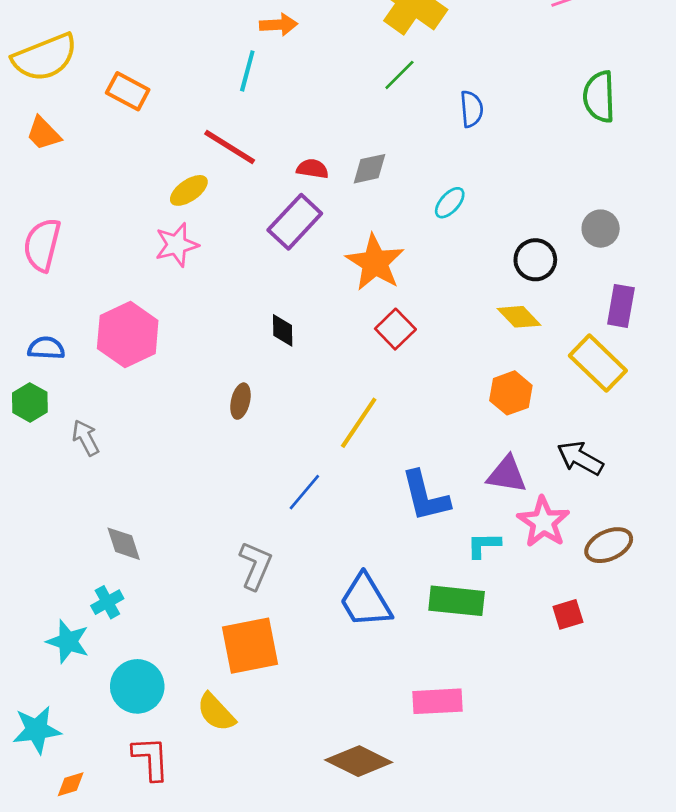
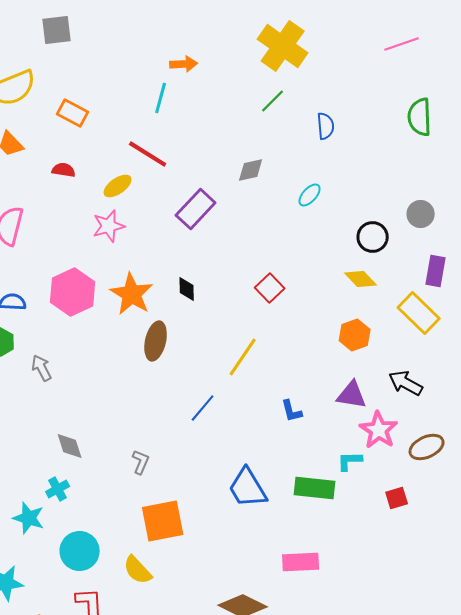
red semicircle: (312, 169) -> (64, 170), moved
orange star: (375, 262) -> (132, 294), moved
brown ellipse: (240, 401) -> (156, 341), size x1.5
blue L-shape: (425, 496) -> (292, 411), size x0.6
cyan L-shape: (484, 545) -> (350, 461), moved
gray L-shape: (255, 565) -> (141, 462), moved, size x0.7

